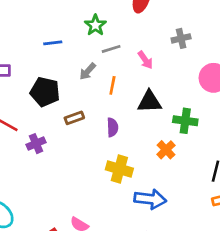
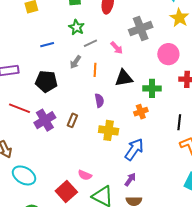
gray cross: (181, 38) -> (141, 28), size x1.6
brown rectangle: (74, 118) -> (72, 120), moved, turned -40
purple cross: (36, 144) -> (45, 120), size x1.5
orange cross: (166, 150) -> (141, 112), turned 32
blue arrow: (150, 199) -> (134, 149), turned -55

